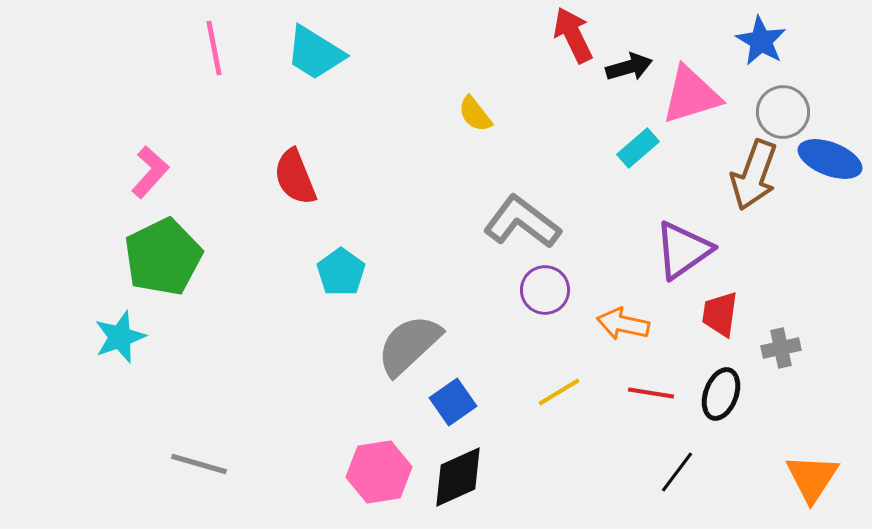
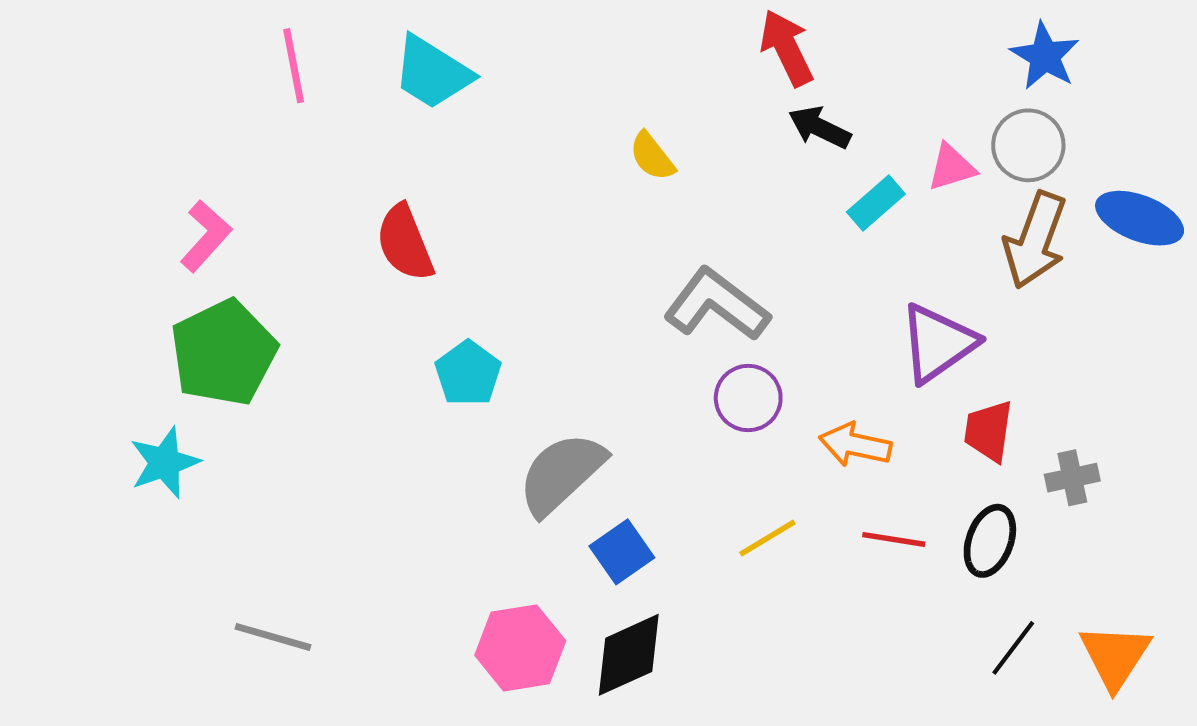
black arrow: (629, 67) -> (820, 127), moved, turned -138
pink triangle: (691, 95) -> (951, 167), moved, size x0.6
gray circle: (783, 112) -> (1028, 145), moved
black line: (677, 472) -> (1013, 648), moved

